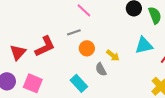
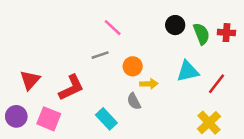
red L-shape: (45, 46) -> (71, 88), moved
orange circle: (87, 48) -> (133, 66), moved
yellow arrow: (113, 55) -> (149, 84), turned -40

